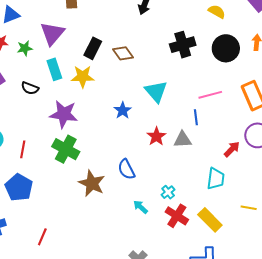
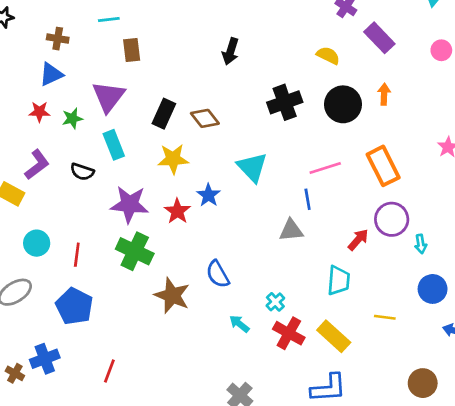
yellow star: (83, 77) -> (173, 159), moved
red star: (156, 136) -> (177, 211), moved

